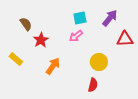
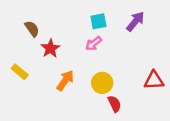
red triangle: (125, 39) -> (154, 80), moved
yellow circle: (99, 62) -> (102, 83), moved
red semicircle: (93, 85) -> (114, 104), turned -40

